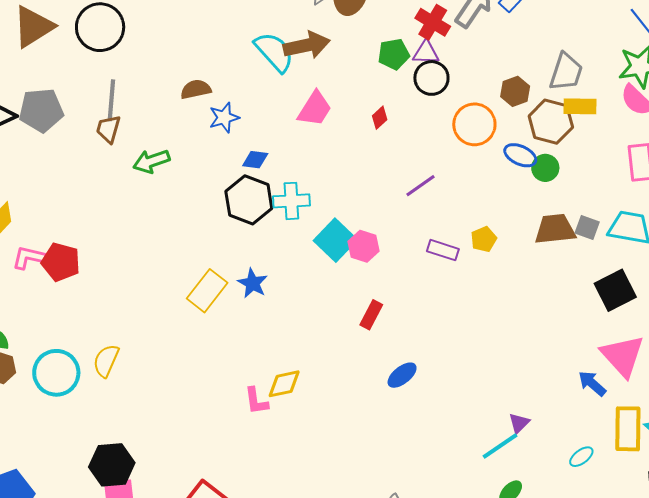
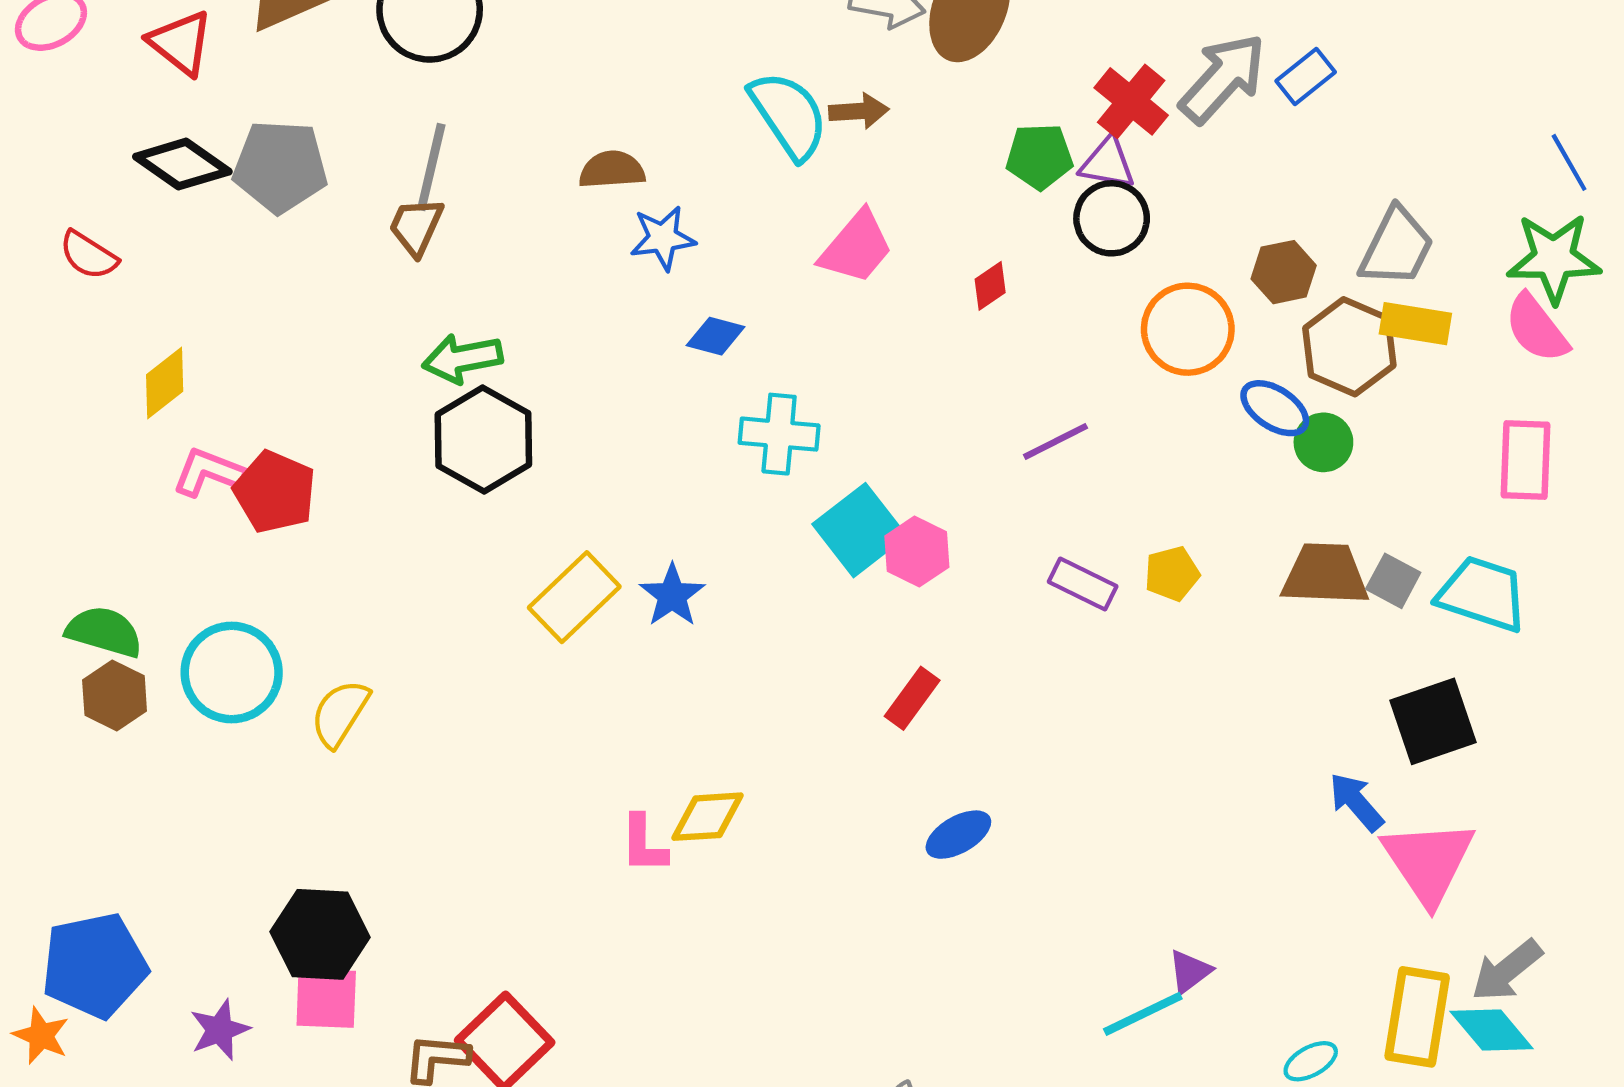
brown arrow: (307, 45) -> (859, 111), size x0.6
green arrow: (151, 161) -> (462, 359), moved
black hexagon: (249, 200) -> (483, 439), moved
cyan circle: (56, 373) -> (232, 673), moved
blue arrow: (592, 383) -> (1356, 802), moved

